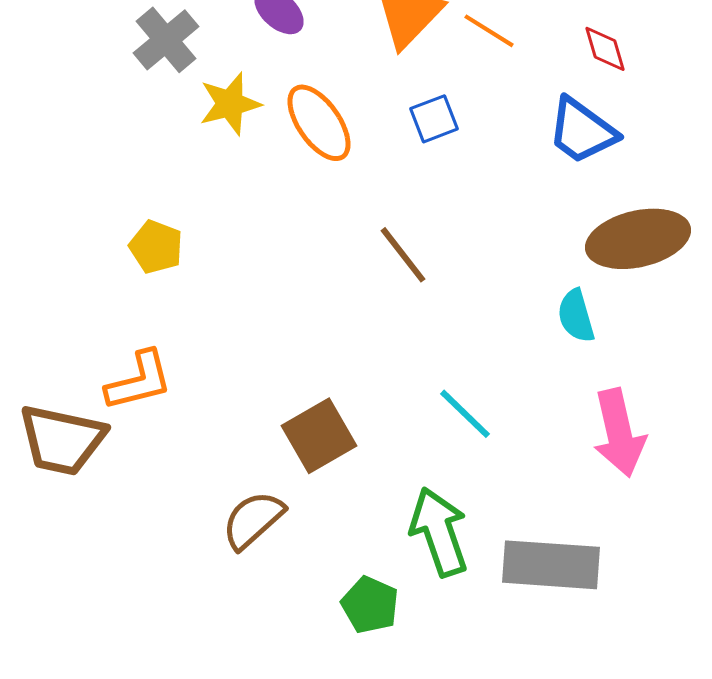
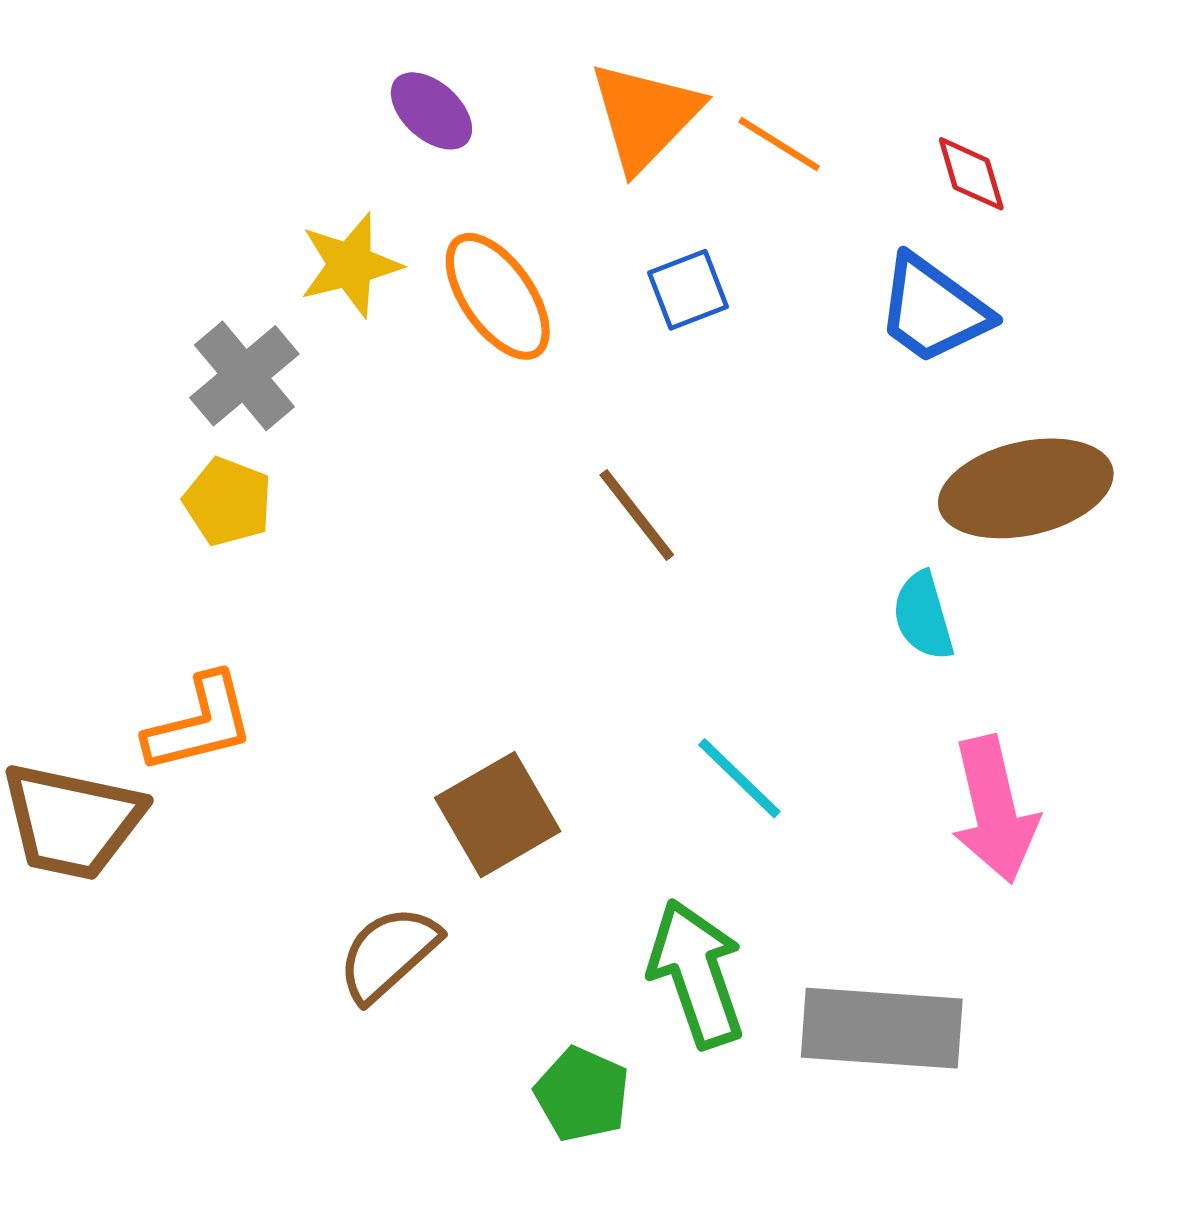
gray cross: (166, 40) -> (244, 376), moved

